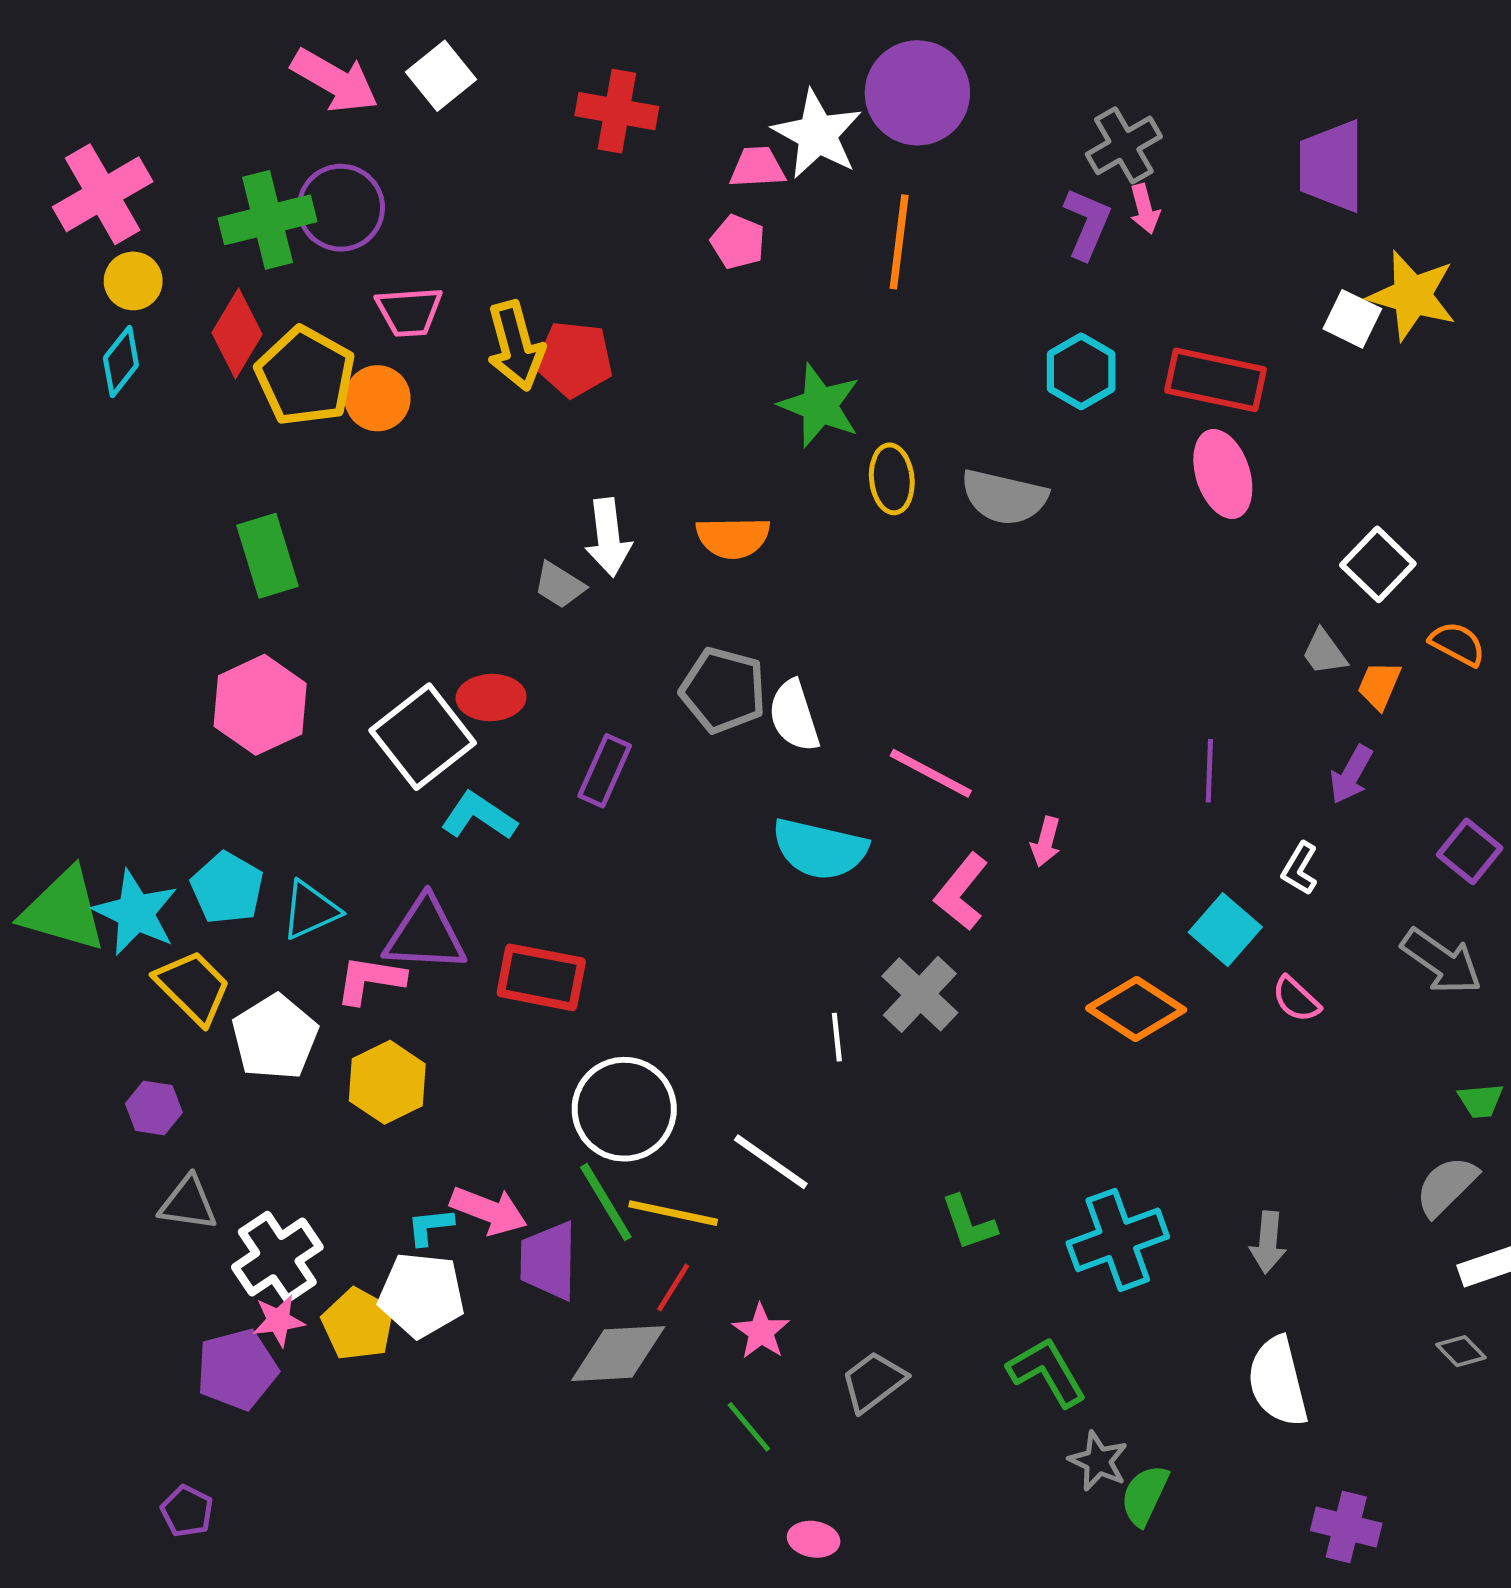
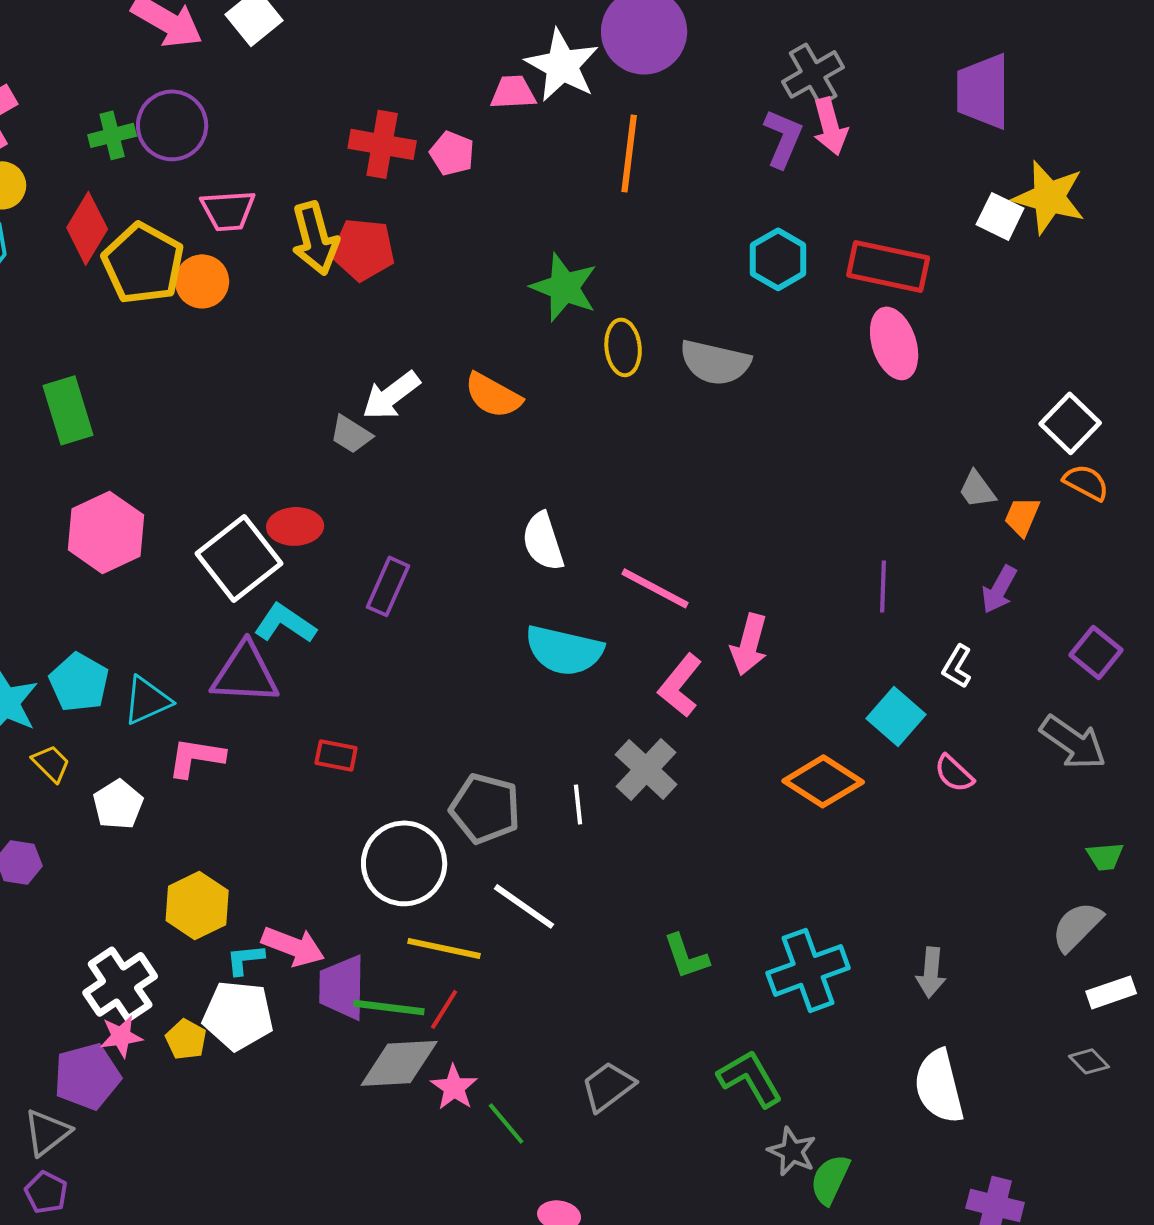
red cross: (617, 111) -> (382, 144), moved
pink arrow: (1145, 209) -> (830, 126), size x1.4
green cross: (268, 220) -> (112, 135), size x0.6
pink pentagon: (738, 242) -> (452, 153), moved
white arrow: (608, 538) -> (391, 395), turned 60
orange semicircle: (733, 538) -> (493, 395), turned 30
green rectangle: (268, 556) -> (68, 410), moved
white square: (1378, 564) -> (1070, 423), moved
gray pentagon: (723, 690) -> (485, 808), moved
pink arrow: (1046, 842) -> (749, 644), size x1.5
purple triangle: (425, 935) -> (245, 673), moved
red rectangle: (541, 977) -> (336, 755), size x0.6
yellow trapezoid: (193, 987) -> (51, 763), size x0.6
white pentagon: (275, 1037) -> (118, 804), size x0.7
yellow hexagon: (387, 1082) -> (197, 905), moved
green line: (606, 1202) -> (389, 1007), moved, turned -52
gray triangle: (188, 1203) -> (47, 1132), moved, turned -46
yellow pentagon: (358, 1324) -> (186, 1039), size x0.7
pink star: (761, 1332) -> (454, 1087), moved

